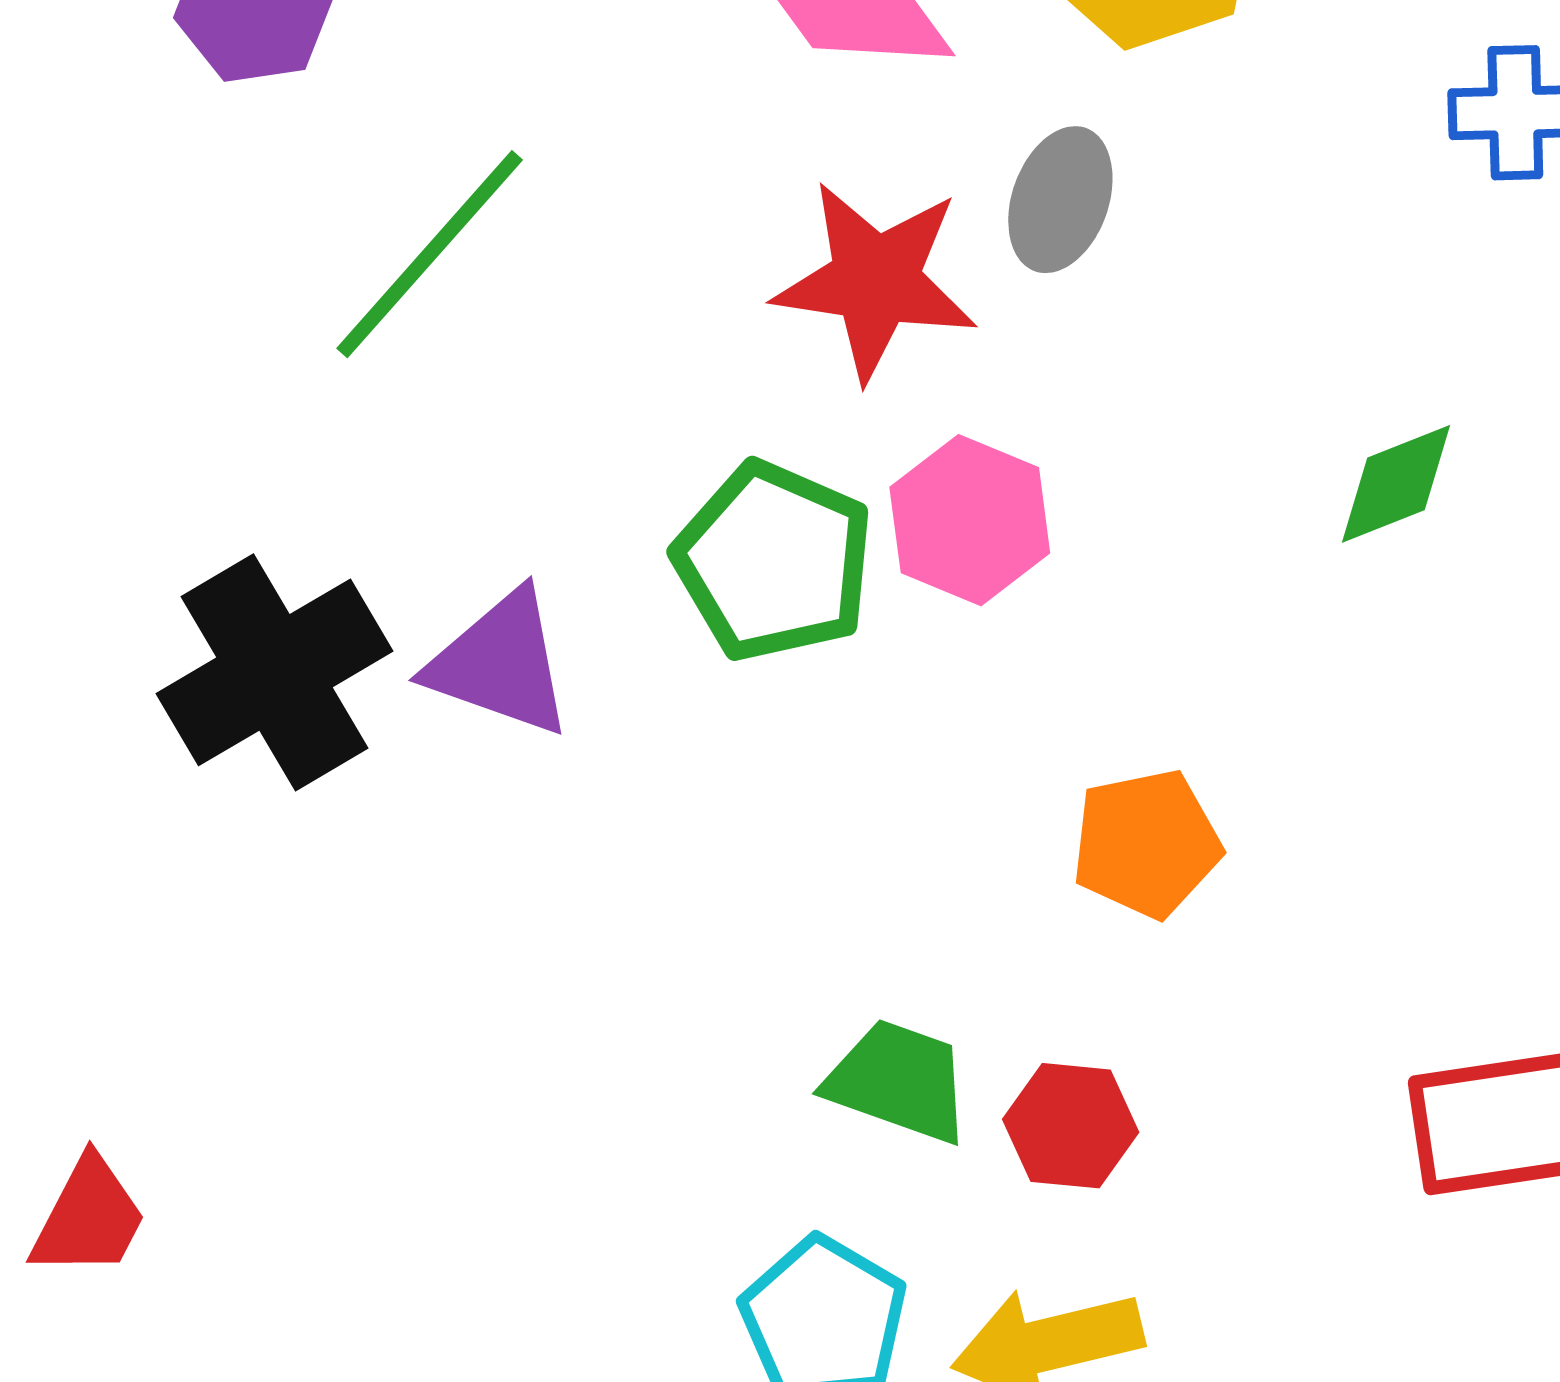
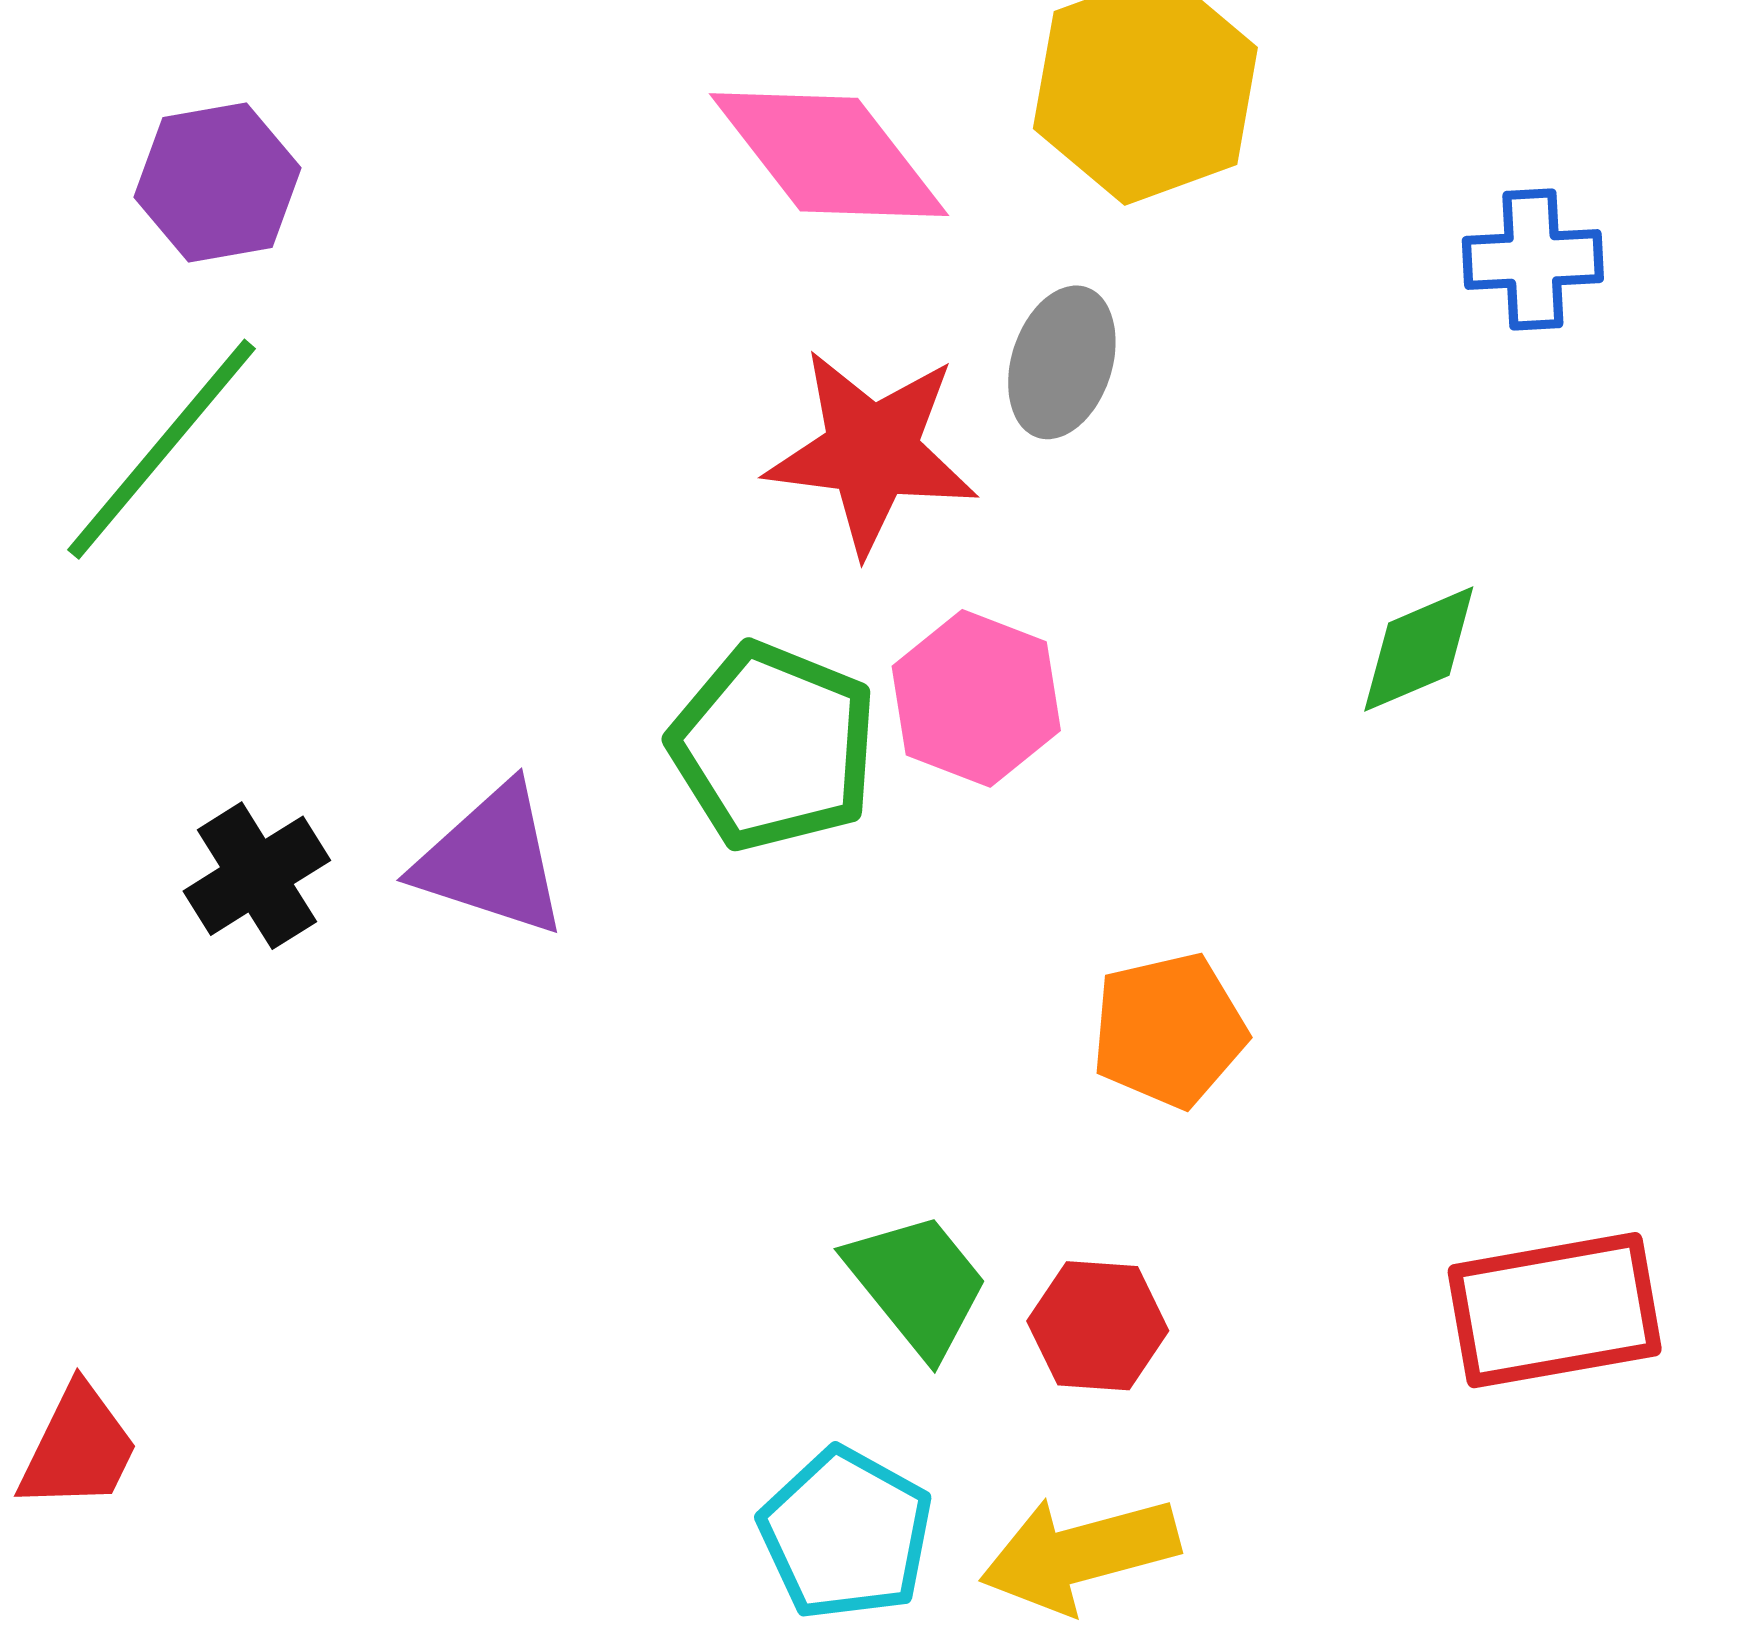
green line: (430, 254) -> (162, 449), moved
black cross: (275, 672) -> (257, 876), size x0.6
green trapezoid: (898, 1081) -> (917, 1284), turned 33

